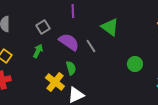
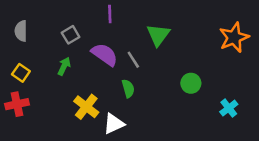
green triangle: (110, 27) -> (158, 35), turned 30
green semicircle: (71, 68) -> (128, 88), moved

